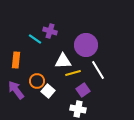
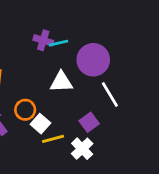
cyan line: (35, 39) -> (58, 43), moved, turned -48
yellow line: (73, 73) -> (53, 139), moved
white cross: (78, 109) -> (82, 149), turned 35

